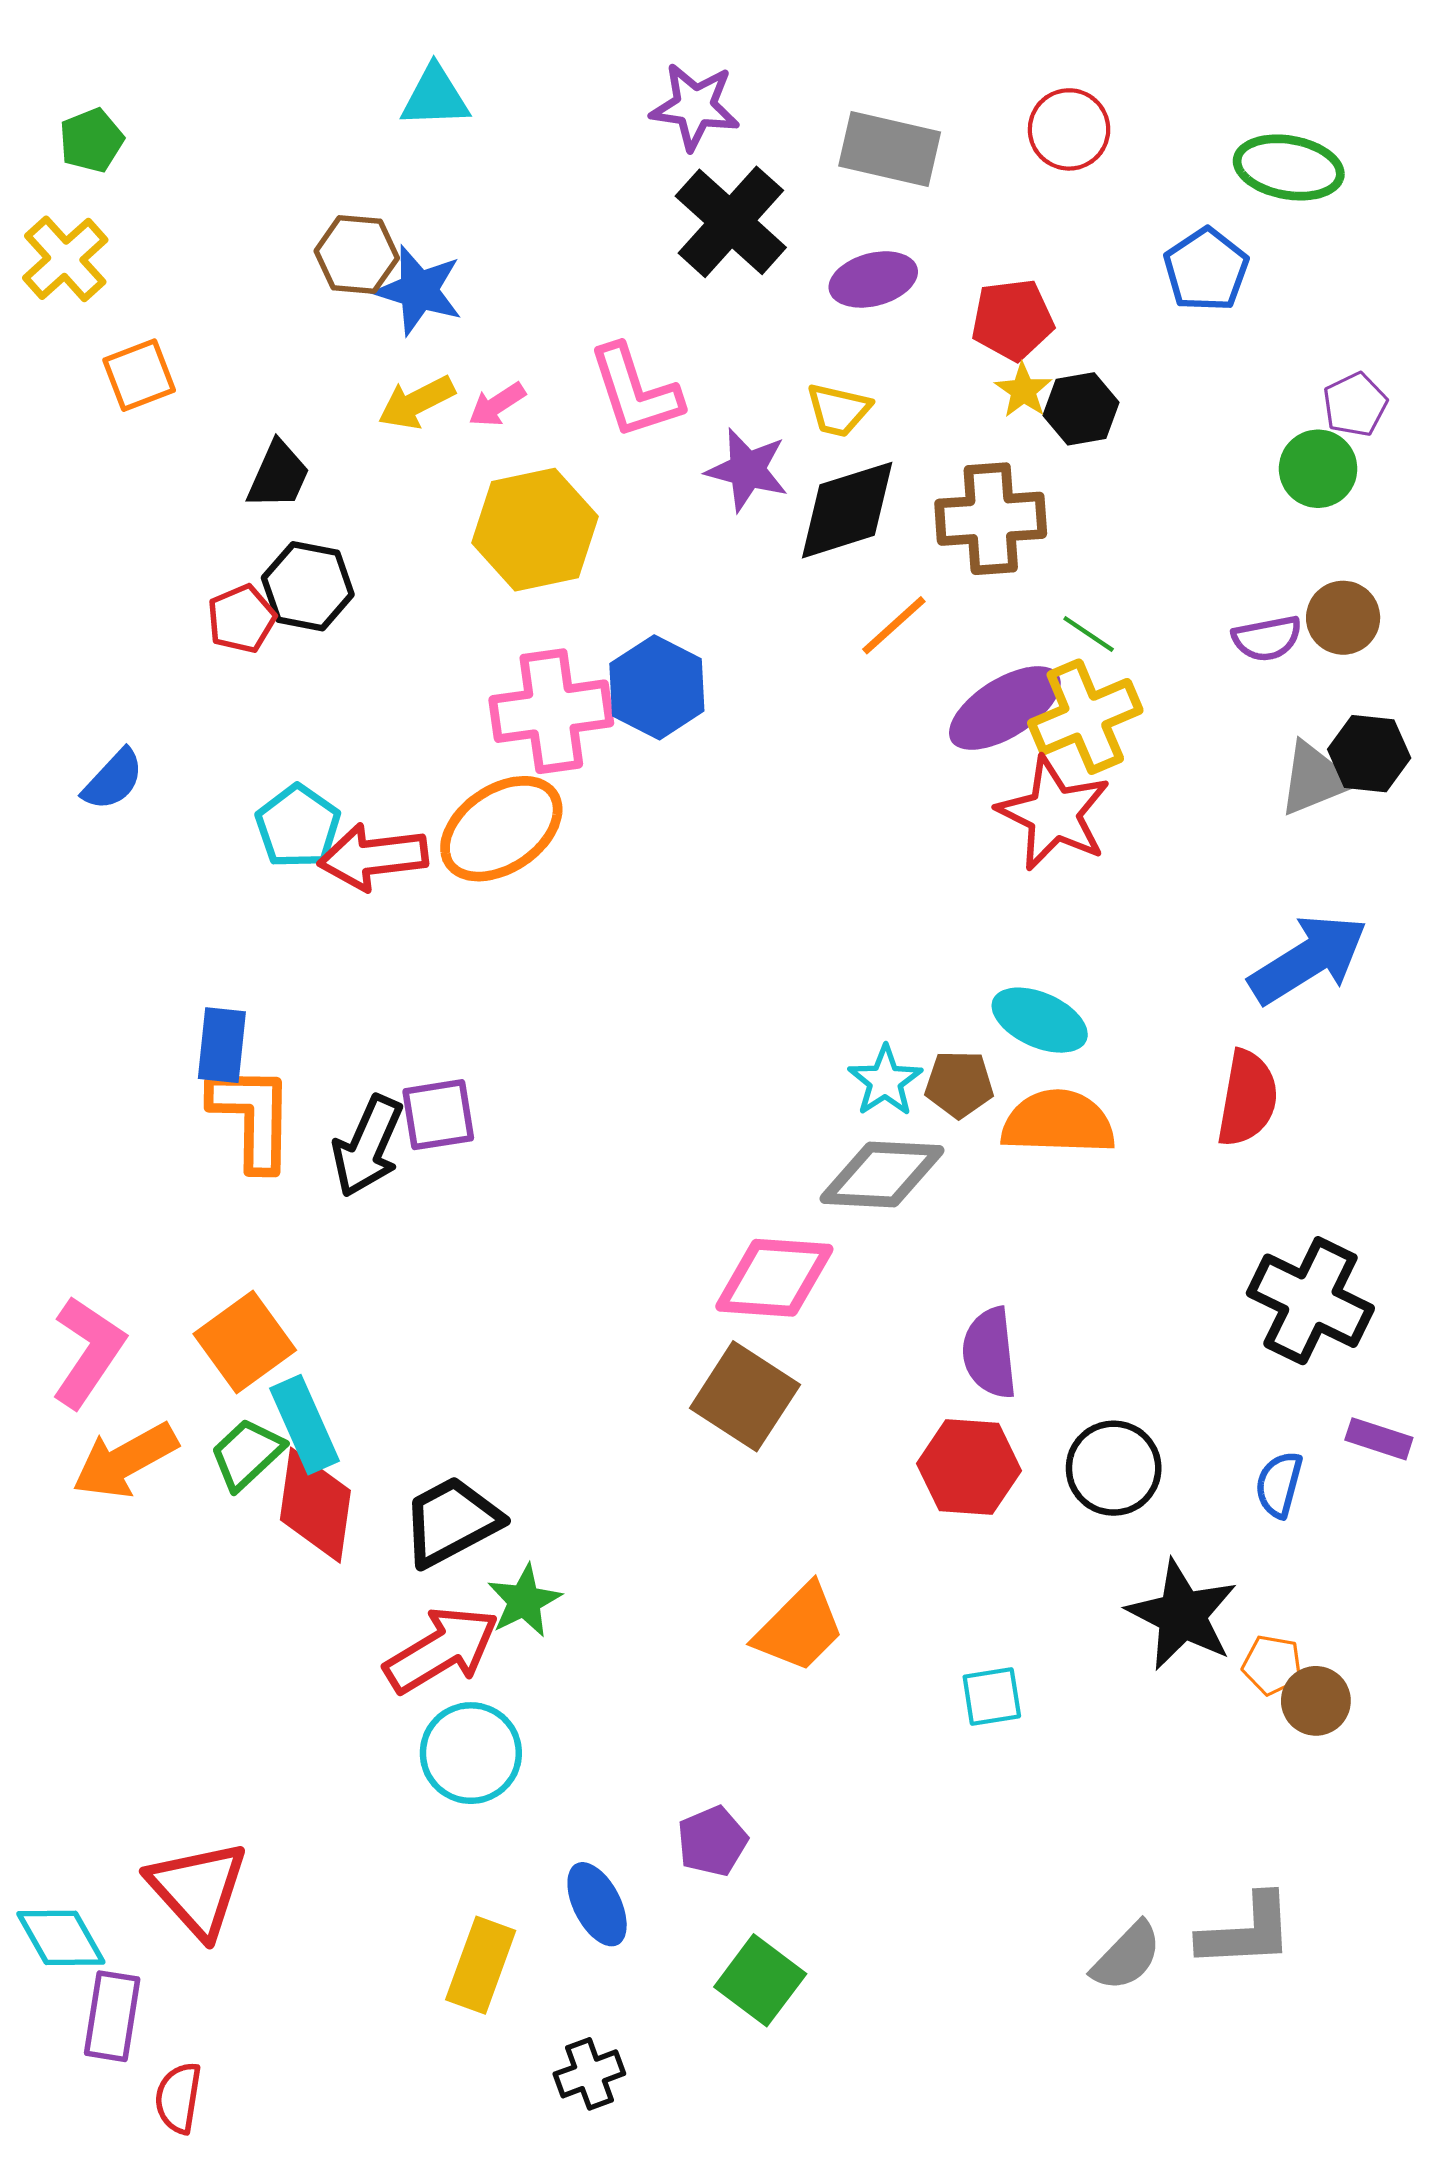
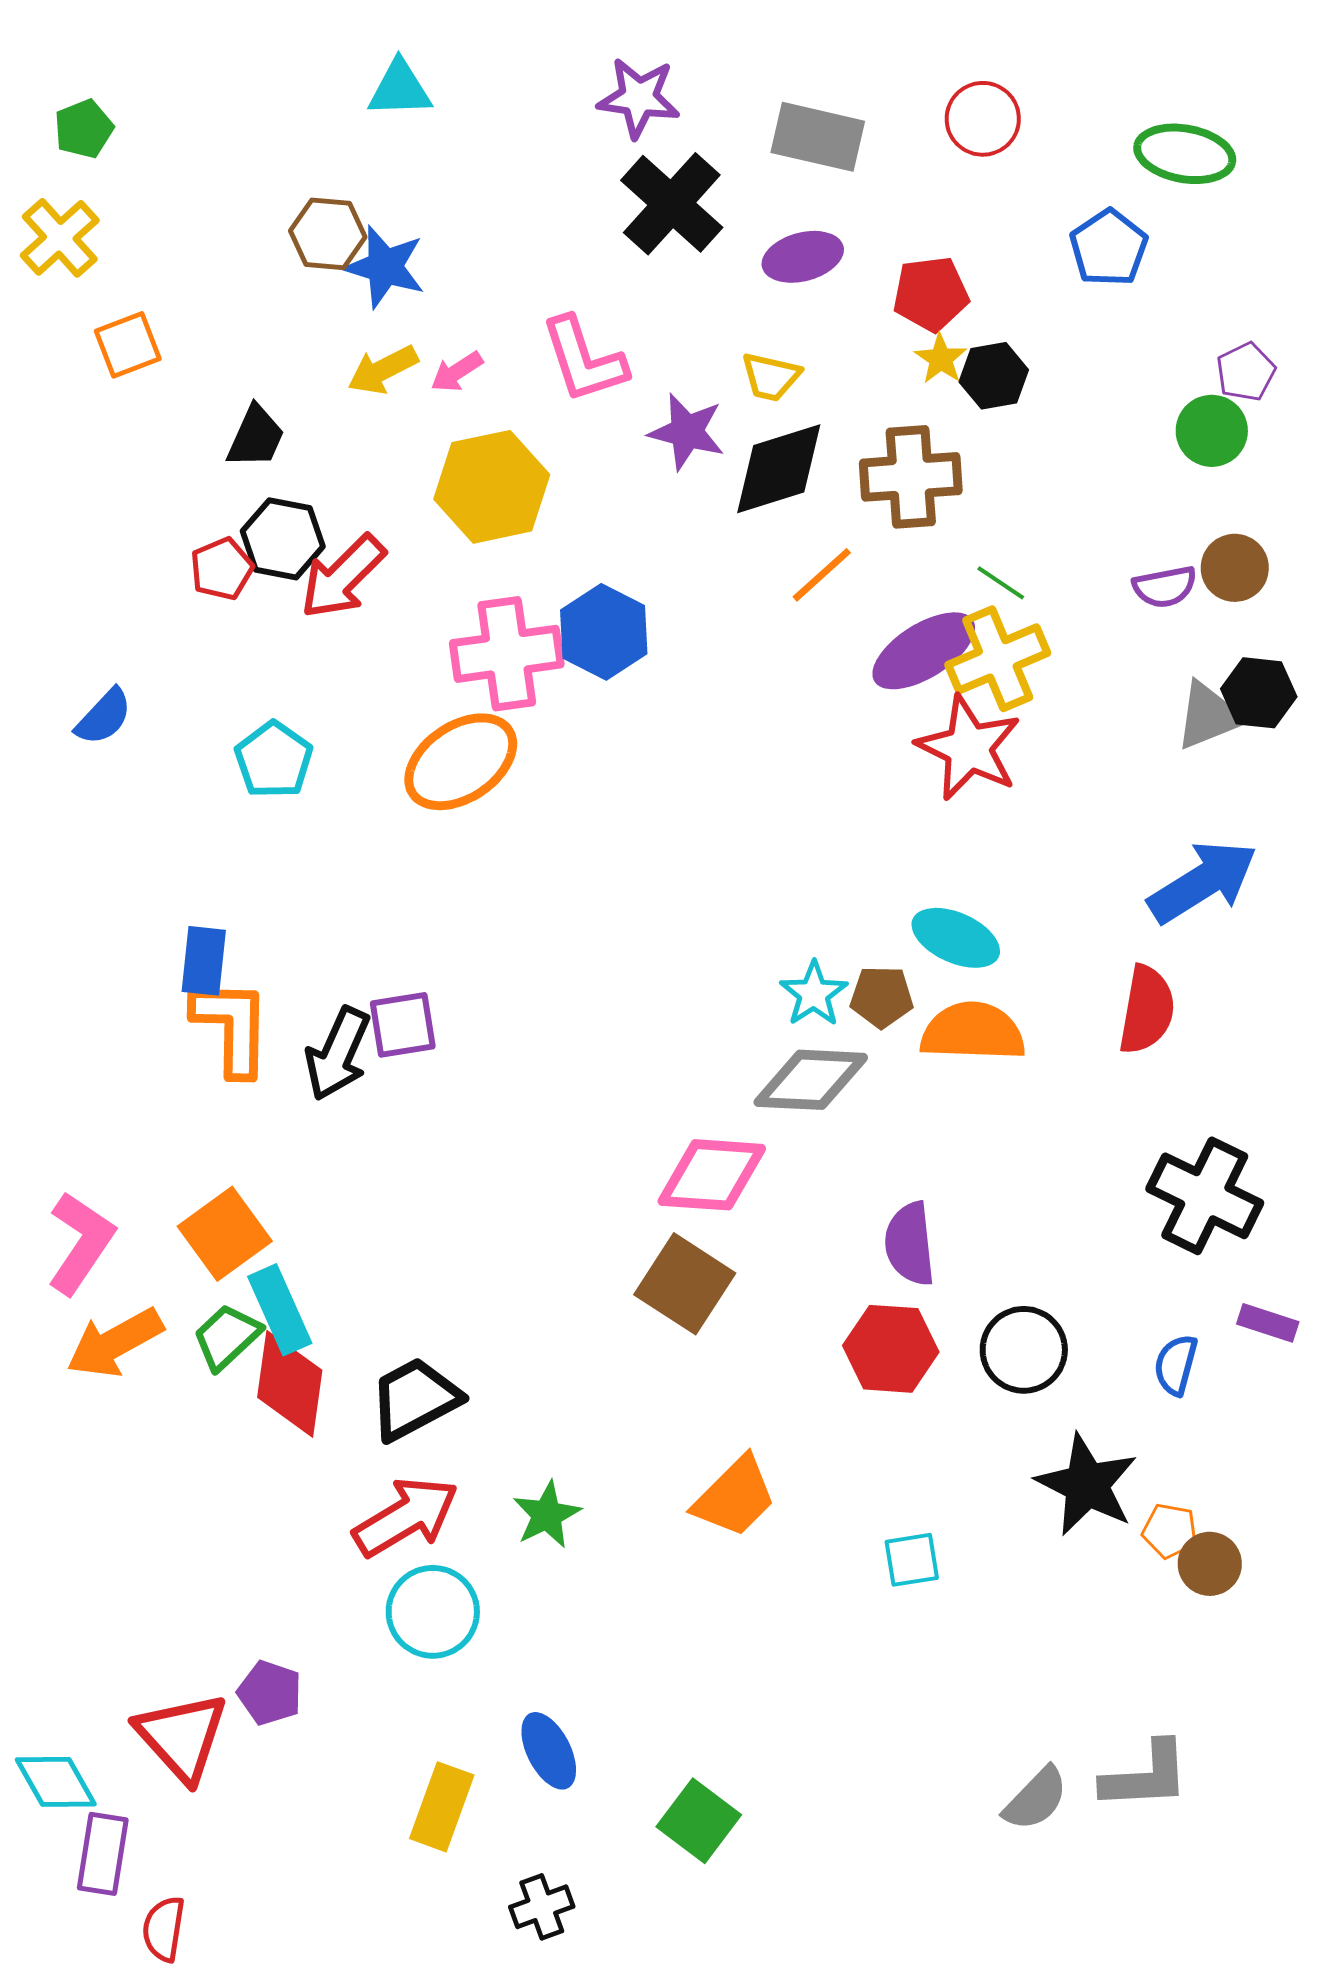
red arrow: (373, 857) -> (343, 577), moved, turned -38
green star: (524, 1601) -> (547, 1515), moved
purple pentagon: (712, 1841) -> (270, 1693), moved, turned -30

